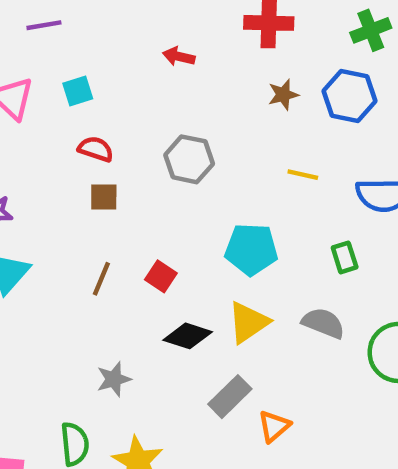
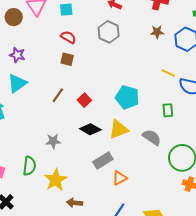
gray hexagon: (189, 159) -> (109, 32), moved
yellow line: (303, 175) -> (168, 73), moved

